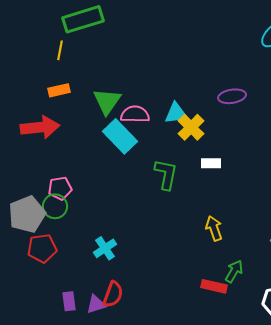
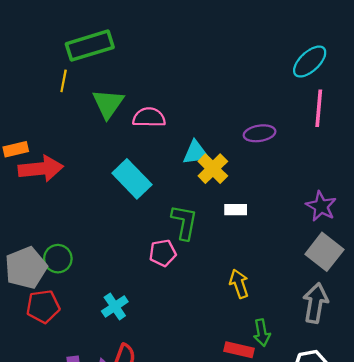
orange rectangle: (59, 90) -> (16, 149), moved
green triangle: (107, 101) -> (108, 104), moved
pink semicircle: (135, 114) -> (149, 117), moved
pink pentagon: (60, 188) -> (163, 253), moved
green arrow: (234, 271) -> (262, 333), turned 140

